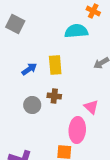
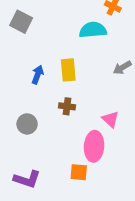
blue arrow: (29, 69) -> (38, 75), turned -35
gray circle: (32, 105) -> (27, 124), moved

